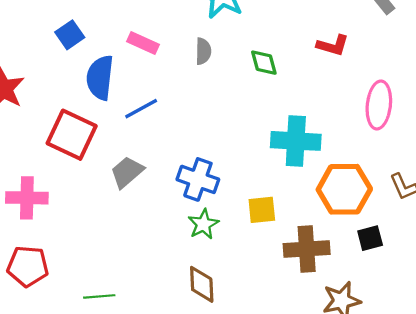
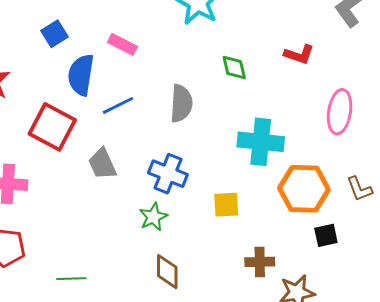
gray semicircle: (203, 51) -> (181, 103), moved, size x1.5
gray trapezoid: (127, 172) -> (102, 164), turned -76
green star: (203, 224) -> (153, 217), moved
brown cross: (307, 249) -> (260, 262), moved, size x0.7

